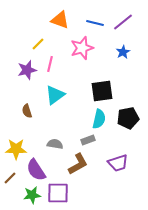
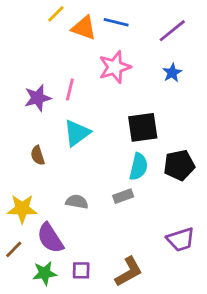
blue line: (95, 23) -> (116, 22), moved
yellow line: (38, 44) -> (56, 14), moved
purple trapezoid: (118, 163) -> (181, 240), moved
brown L-shape: (78, 164) -> (129, 272), moved
purple square: (58, 193) -> (81, 270), size x0.6

